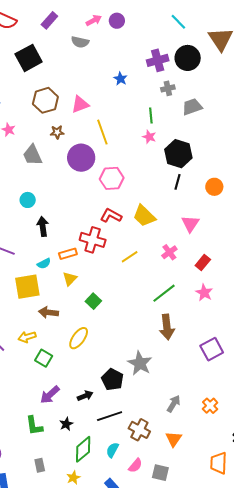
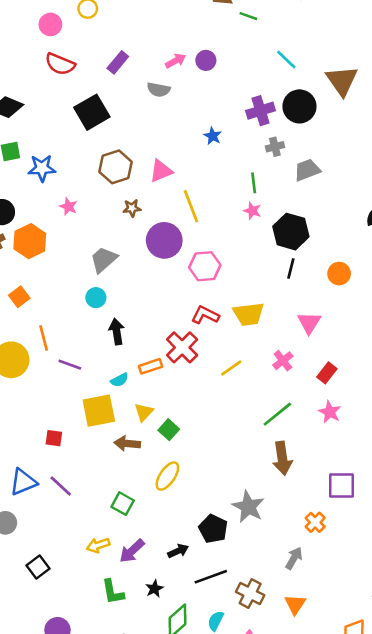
gray trapezoid: (33, 155) -> (104, 260), moved, turned 75
yellow trapezoid: (144, 216) -> (249, 314), turned -50
red cross: (93, 240) -> (182, 347), turned 30
yellow triangle: (70, 279) -> (144, 412), moved
green square: (93, 301) -> (169, 430), moved
yellow arrow: (27, 337) -> (98, 545), moved
purple square: (212, 349) -> (342, 486), turned 30
orange cross: (210, 406) -> (315, 522), moved

